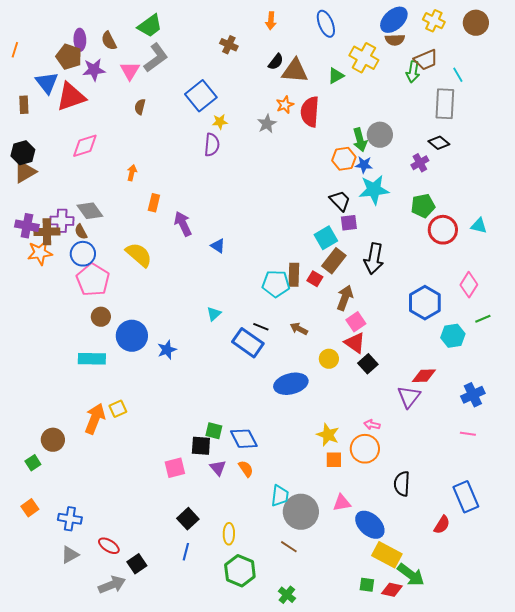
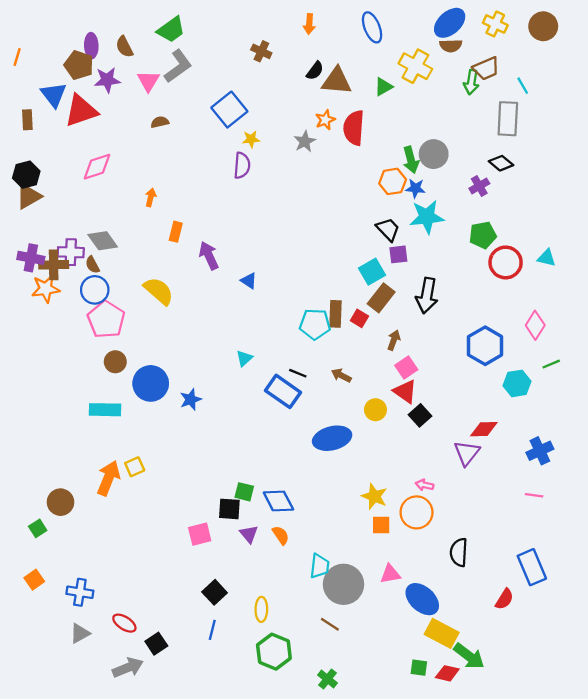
brown semicircle: (140, 107) -> (160, 122), turned 63
brown arrow: (345, 298) -> (394, 340), size x0.7

